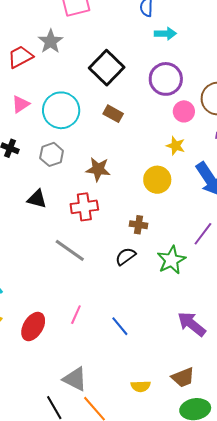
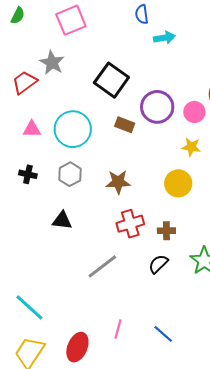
purple circle: (166, 79) -> (157, 107), moved
pink triangle: (21, 104) -> (32, 129), turned 42
red cross: (84, 207) -> (130, 224), moved
gray line: (70, 250) -> (102, 266), turned -64

